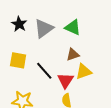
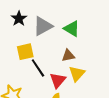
yellow square: (18, 60) -> (25, 52), moved, turned -30
yellow triangle: (84, 72) -> (77, 74), turned -36

